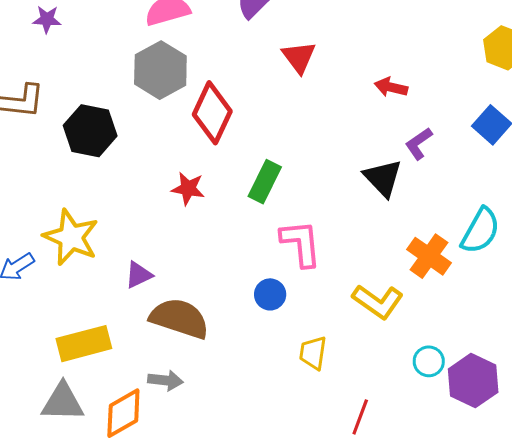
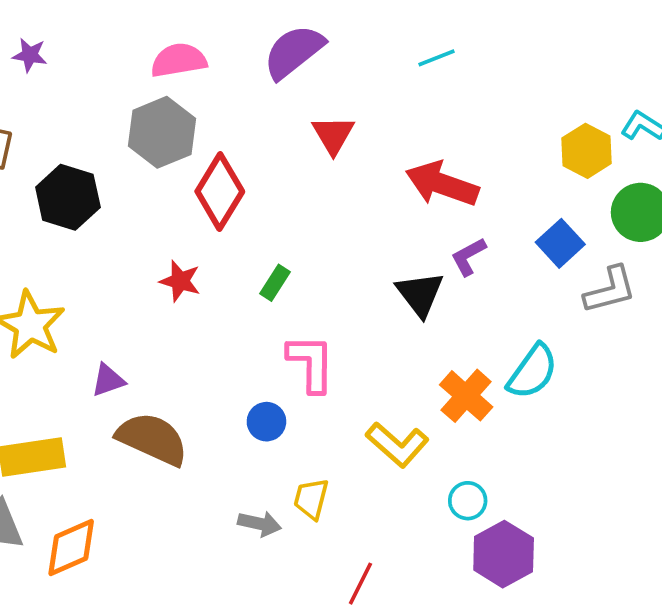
red arrow: (391, 87) -> (442, 184), size x1.8
green rectangle: (265, 182) -> (275, 283), size x0.7
cyan circle: (429, 361) -> (468, 501), moved
gray arrow: (165, 380) -> (260, 524), moved

